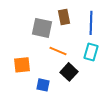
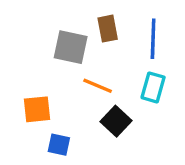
blue square: (43, 85) -> (59, 145), moved

